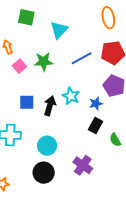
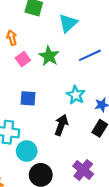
green star: (44, 62) -> (49, 56), turned 30
black arrow: (50, 106) -> (61, 125), moved
cyan circle: (47, 146) -> (27, 151), moved

